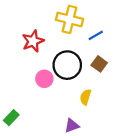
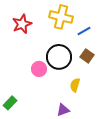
red star: (33, 41) -> (22, 24), moved

